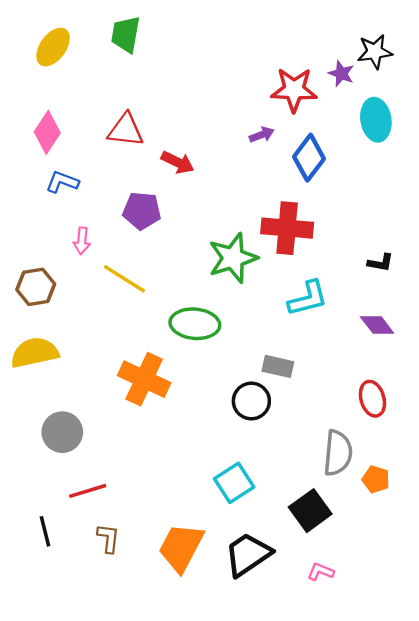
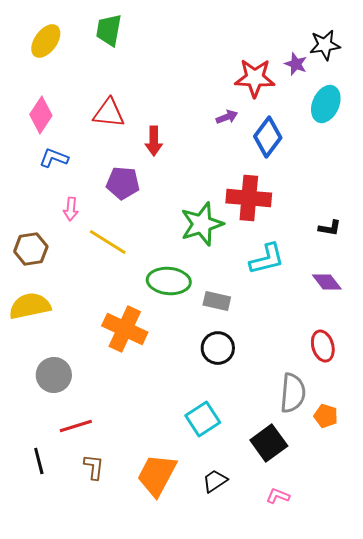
cyan ellipse: (376, 120) -> (326, 104), turned 33
red arrow: (178, 162) -> (154, 141), turned 64
gray rectangle: (278, 366) -> (217, 301), moved
black trapezoid: (248, 554) -> (215, 481), size x0.6

